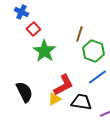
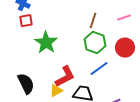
red square: (33, 29) -> (26, 21), moved, turned 32
brown line: (79, 34) -> (93, 21), moved

